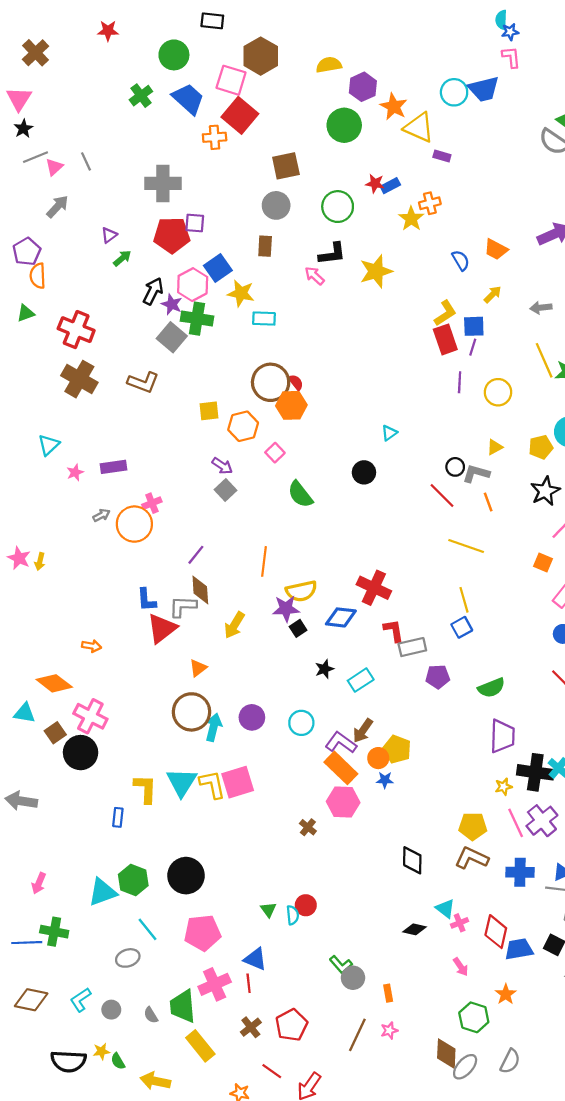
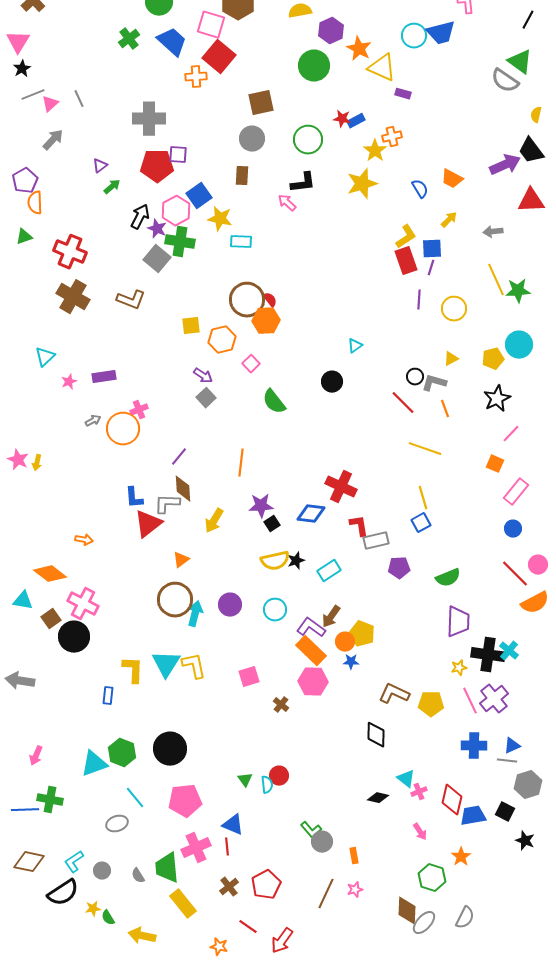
yellow star: (376, 271) -> (362, 184), moved
yellow semicircle: (301, 591) -> (275, 561), moved
pink square: (238, 782) -> (249, 677), moved, size x0.7
brown L-shape: (472, 858) -> (394, 694), moved
black semicircle: (68, 1061) -> (63, 893), moved, turned -36

